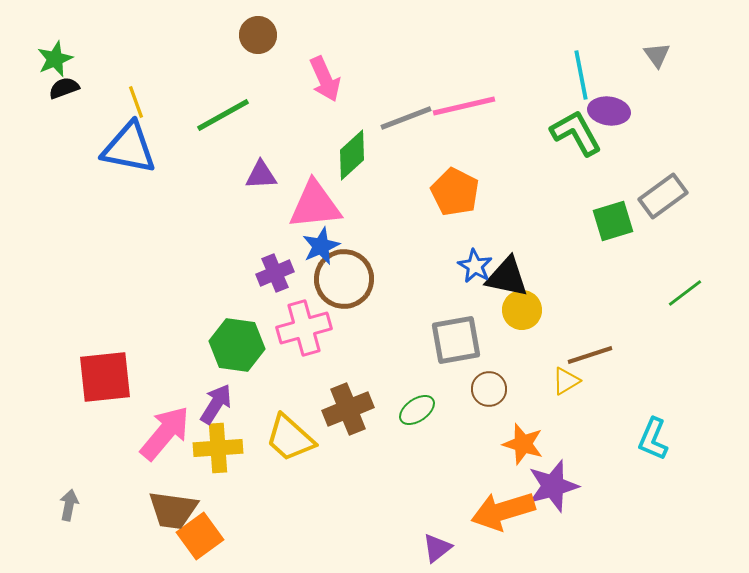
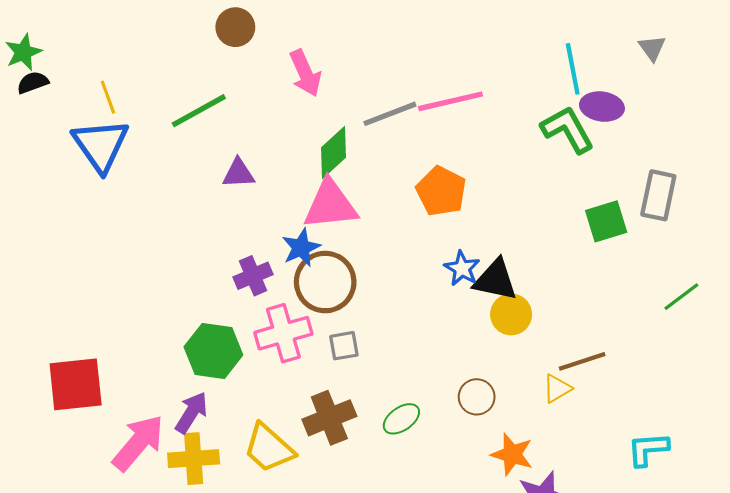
blue triangle: (129, 148) -> (101, 145), turned 44
gray rectangle: (663, 196) -> (658, 195), turned -42
pink triangle: (315, 205) -> (330, 205), moved
gray square: (456, 340) -> (344, 346), moved, size x0.6
cyan L-shape: (653, 439) -> (648, 449), turned 63

